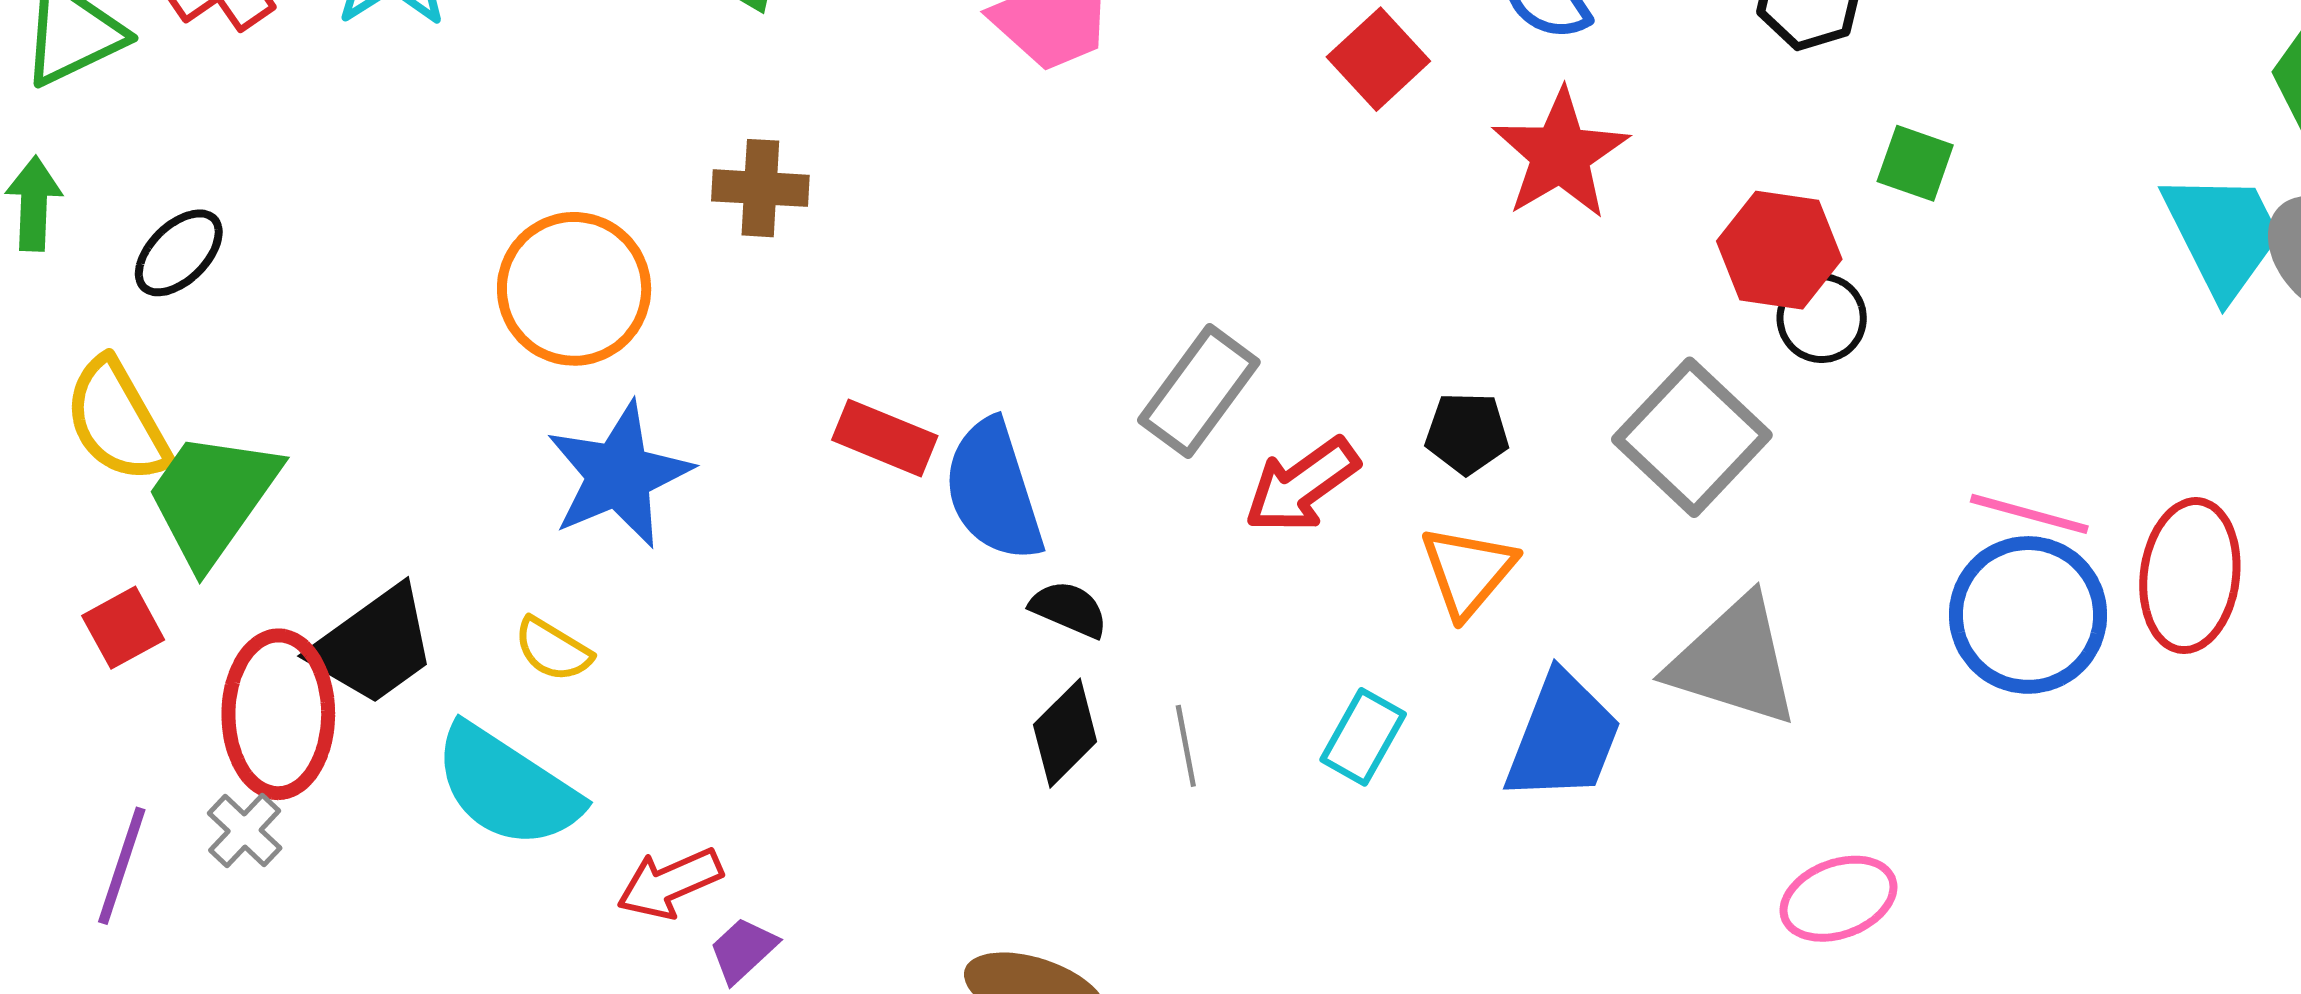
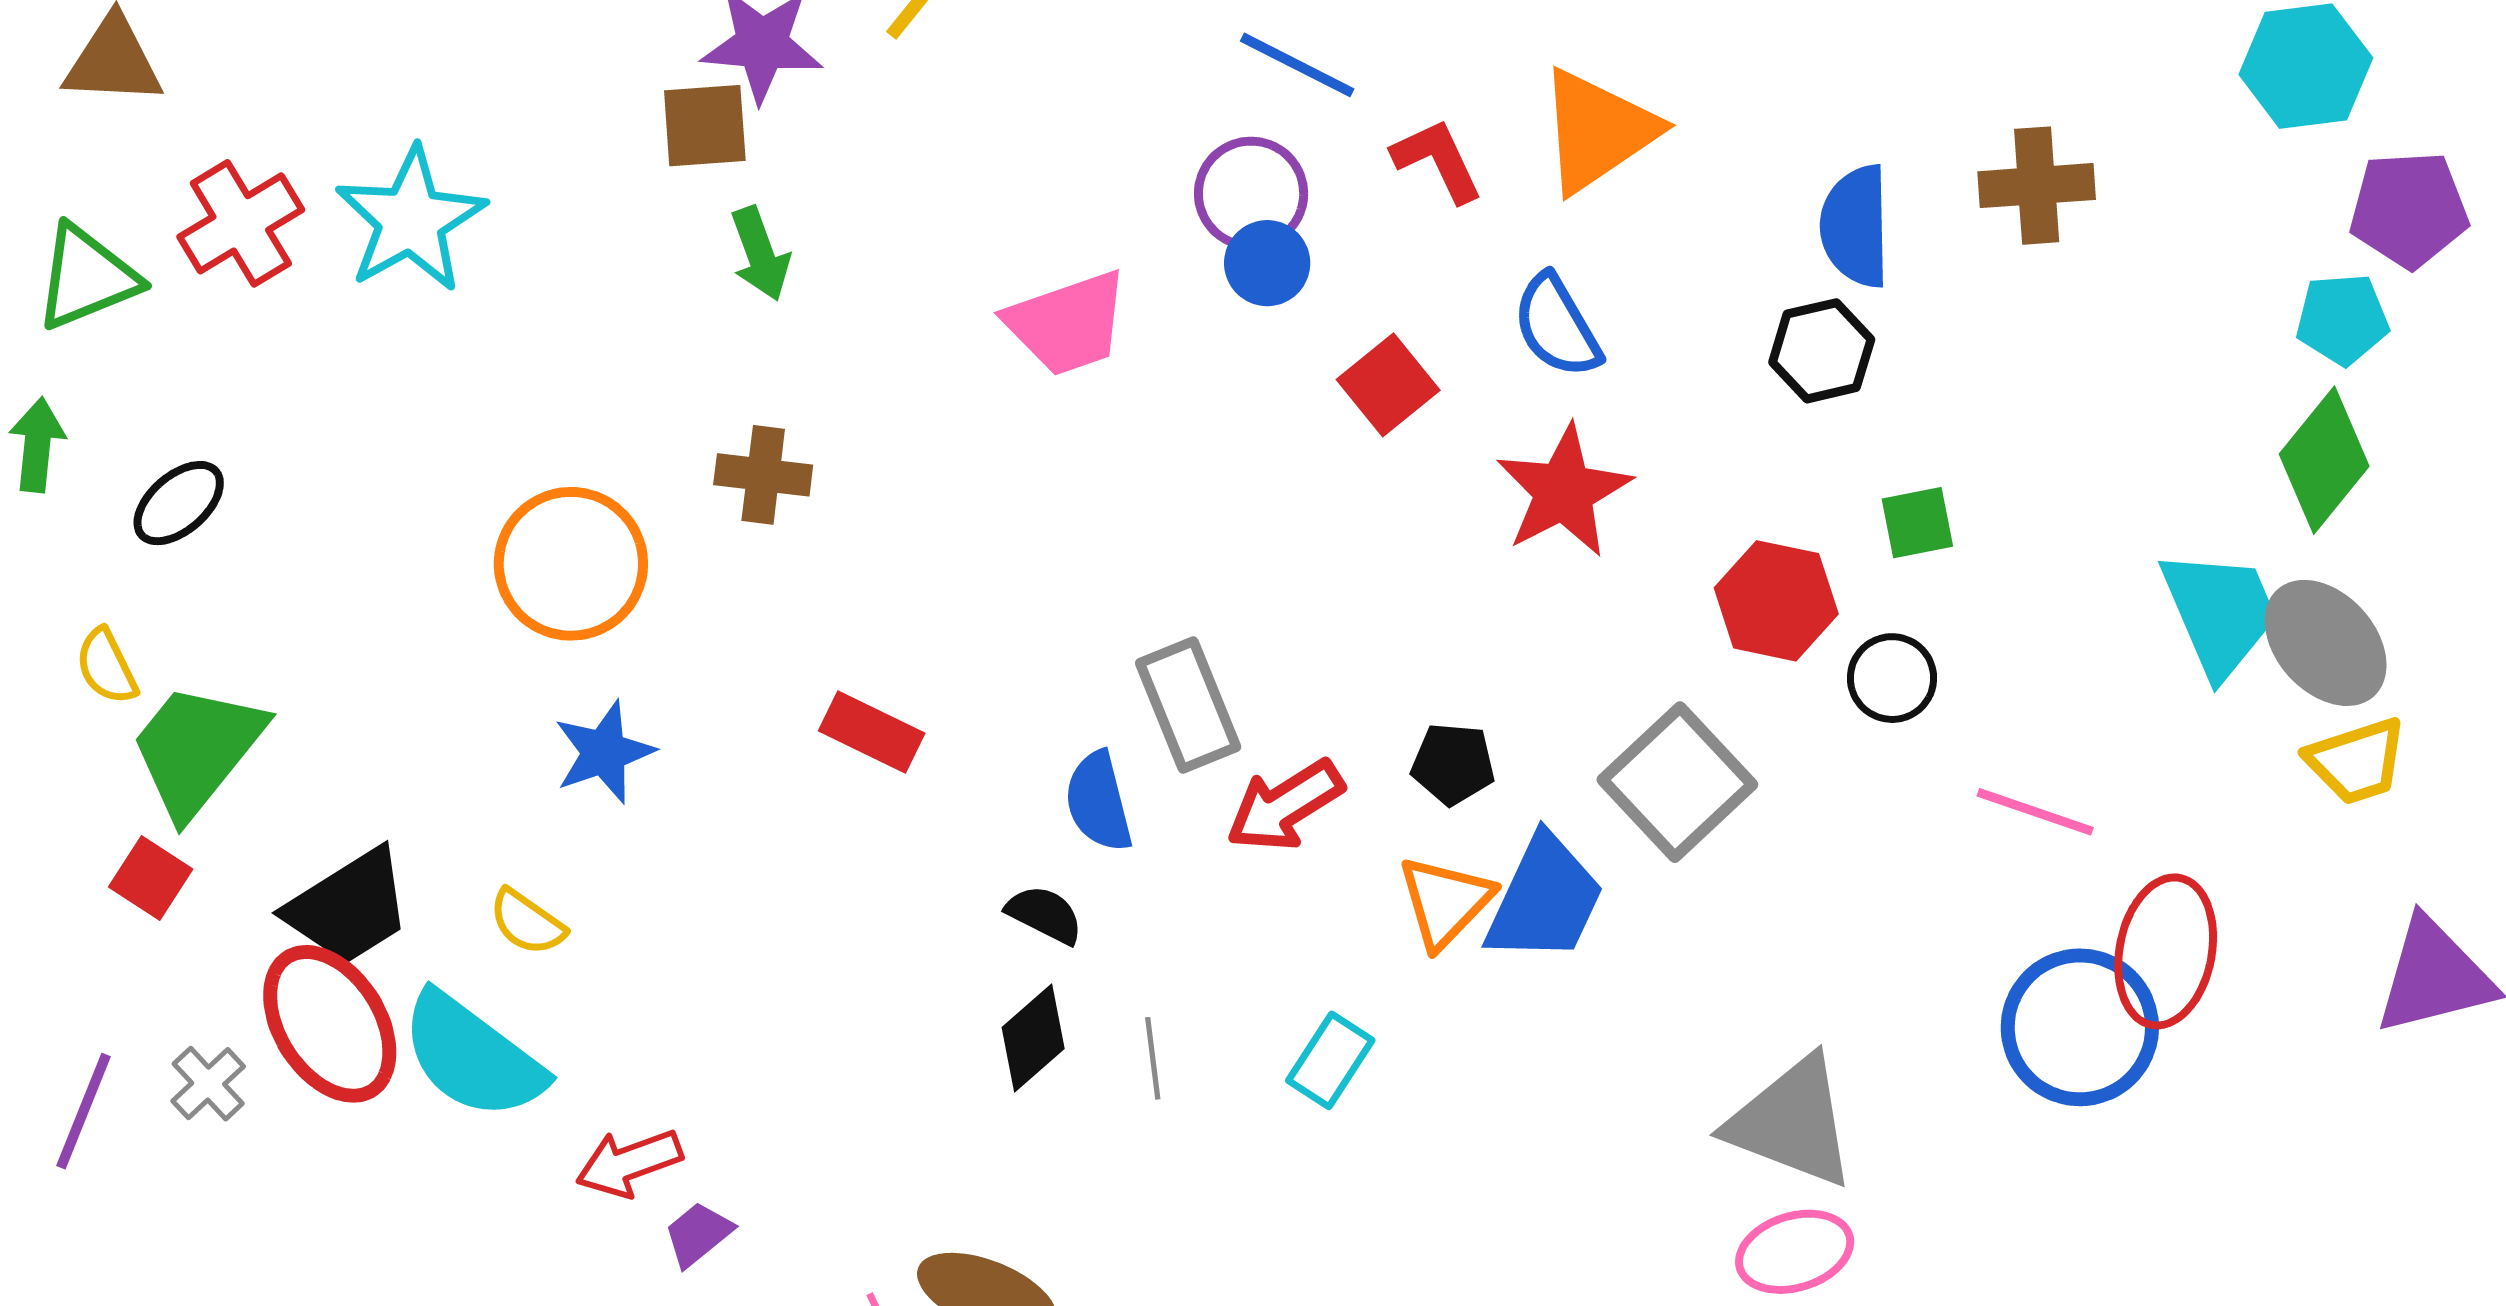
green square: (1915, 163) -> (1917, 523), turned -34
black circle: (1822, 318) -> (1892, 678), moved
gray rectangle: (1199, 391) -> (1188, 705), turned -62
yellow semicircle: (117, 421) -> (106, 666), size x0.6
blue star: (619, 475) -> (604, 752), size x0.7
blue semicircle: (994, 490) -> (1099, 802), moved, size x0.7
pink line: (2029, 514) -> (2035, 812), moved
blue circle: (2028, 615) -> (2080, 1027), moved
red square: (123, 628) -> (151, 878), moved, turned -32
gray triangle: (1734, 661) -> (1792, 1122), moved
red ellipse: (278, 714) -> (330, 1024), moved, turned -36
blue trapezoid: (1563, 737) -> (1545, 899), moved

